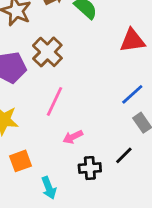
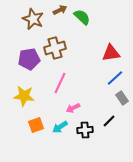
red triangle: (132, 41) -> (111, 53), moved
brown cross: (47, 52) -> (55, 48), turned 30
cyan arrow: (49, 188) -> (60, 127), moved, turned 77

